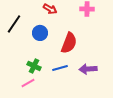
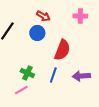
blue circle: (40, 33) -> (37, 33), moved
blue line: (60, 68) -> (53, 75), turned -56

